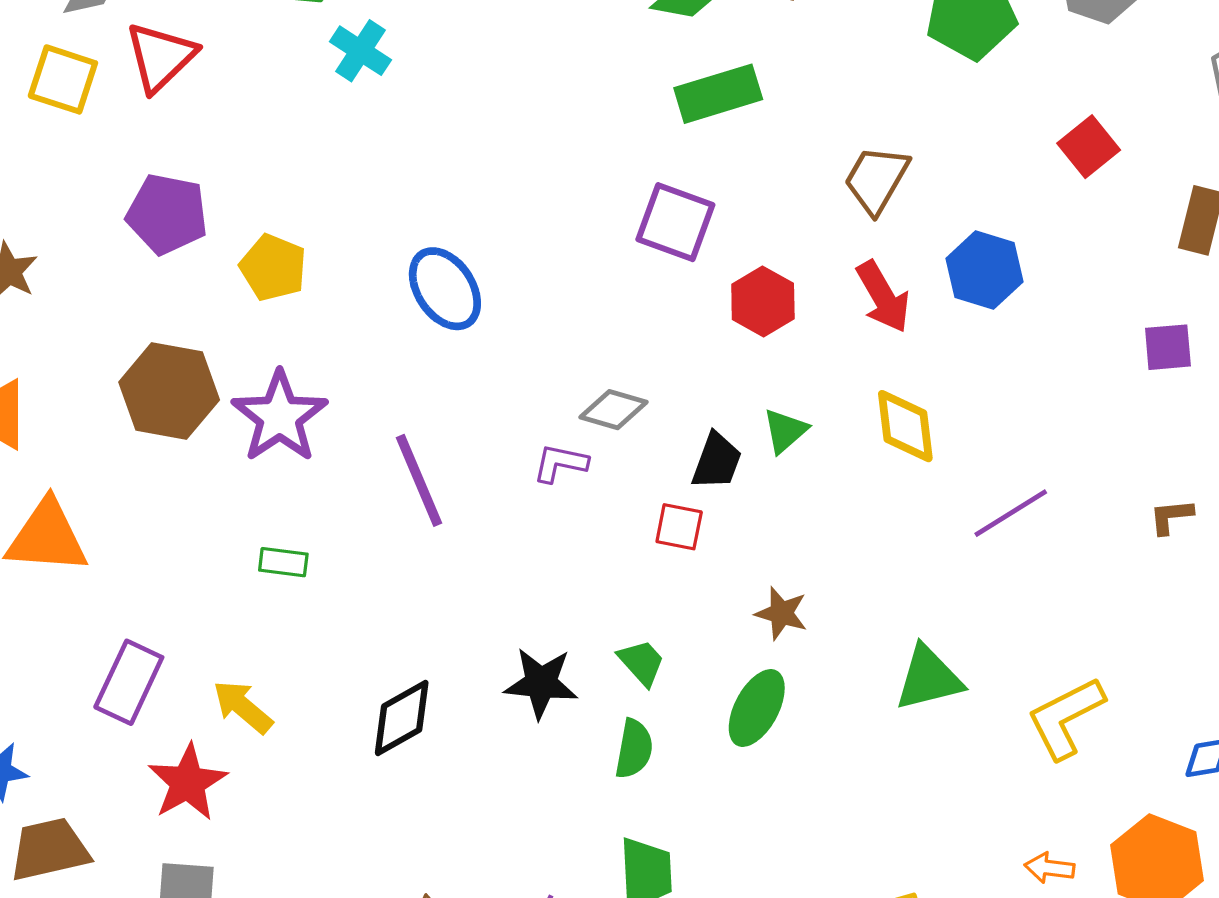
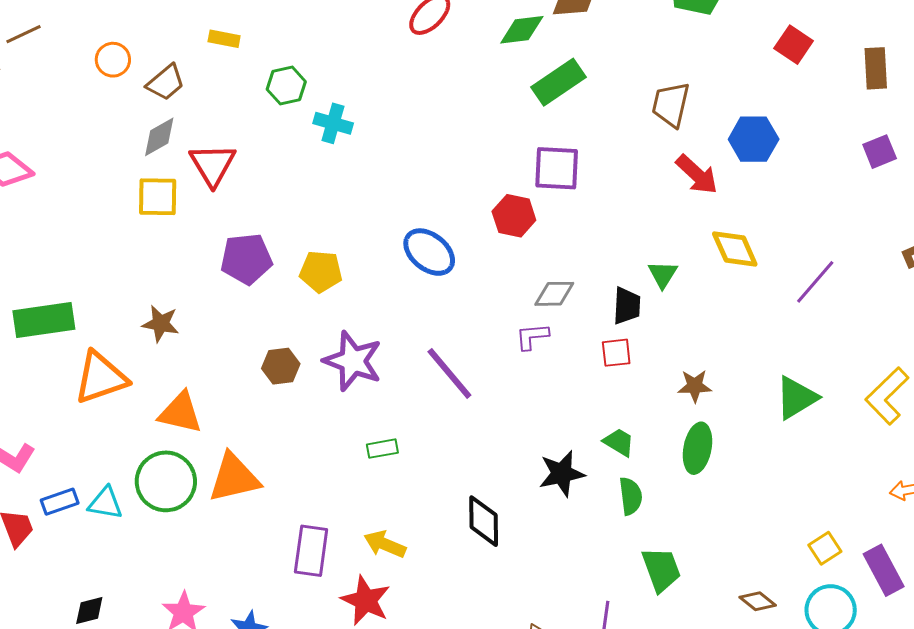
red hexagon: (763, 301) -> (514, 216), moved
brown hexagon: (169, 391) -> (281, 366), size x0.6
black diamond: (402, 718) -> (484, 521), turned -44

